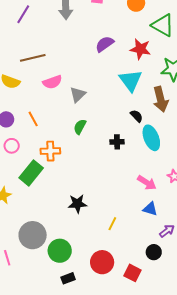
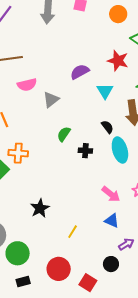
purple semicircle: (105, 44) -> (80, 72), moved
cyan triangle: (131, 81) -> (105, 91), size x0.7
green semicircle: (80, 127) -> (64, 134), moved
black star: (77, 204) -> (40, 208), turned -30

